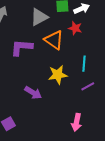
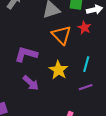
purple L-shape: (21, 47) -> (26, 54), moved
yellow star: (58, 75) -> (58, 70), turned 30

